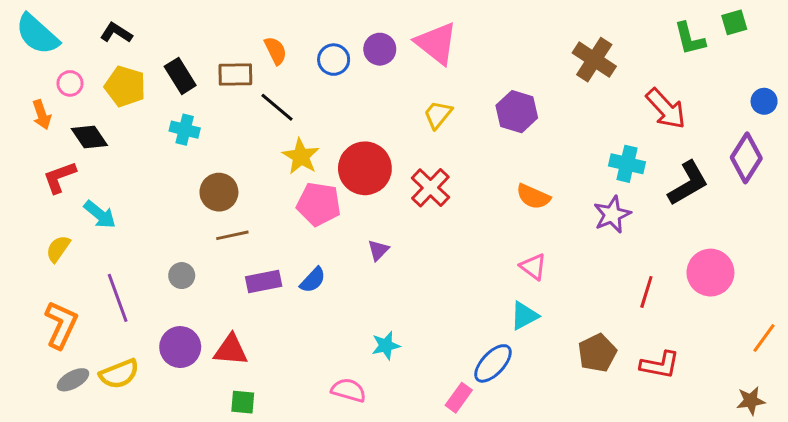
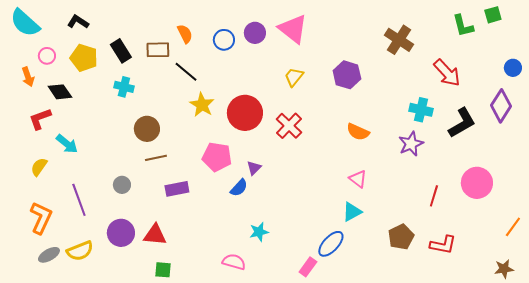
pink pentagon: (319, 204) -> (217, 157), moved
blue semicircle: (313, 280) -> (239, 188), moved

